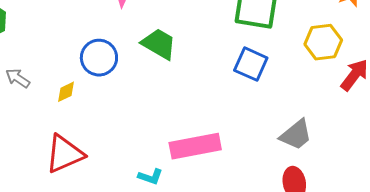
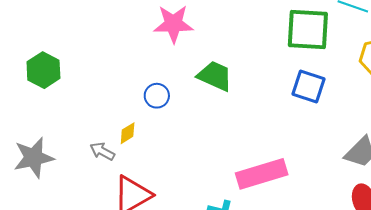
blue circle: (99, 58) -> (157, 96), size x0.7
gray arrow: (18, 78) -> (102, 151), moved

